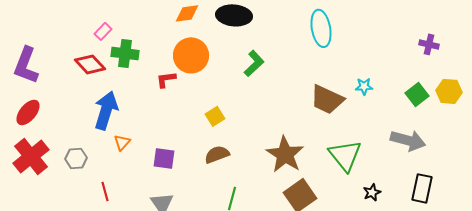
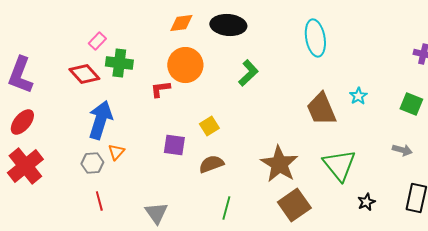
cyan star: (364, 86) -> (358, 96), turned -30
green square: (417, 94) -> (411, 104), turned -30
brown trapezoid: (327, 99) -> (321, 109), turned 42
gray arrow: (408, 140) -> (402, 150), size x0.6
gray hexagon: (76, 158) -> (92, 163), moved
purple square: (164, 158) -> (174, 145), moved

